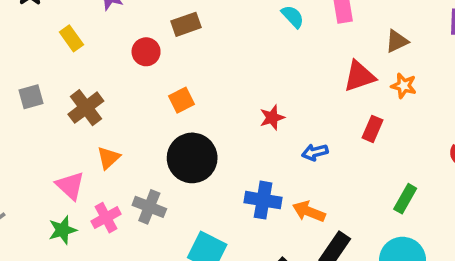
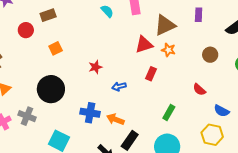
brown triangle: (397, 41) -> (165, 25), size x1.6
orange square: (182, 100) -> (56, 48), moved

